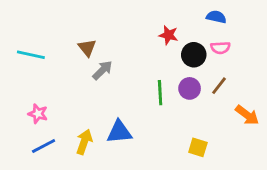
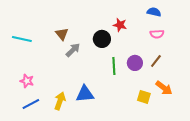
black circle: (194, 55) -> (102, 39), moved
orange arrow: (247, 115) -> (164, 88), moved
yellow square: (198, 147) -> (144, 97), moved

